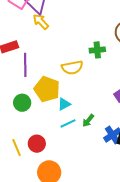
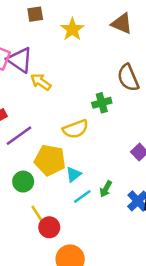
yellow arrow: (41, 22) -> (41, 82), moved
purple line: (25, 65) -> (19, 136), turned 65
yellow line: (17, 147) -> (38, 215), moved

